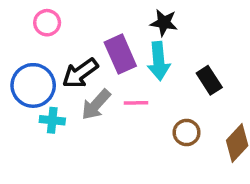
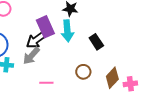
black arrow: (80, 73) -> (36, 40), moved
pink line: (136, 103) -> (46, 83), moved

